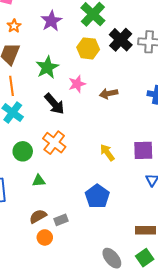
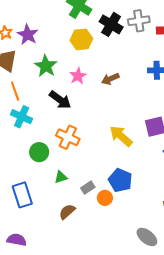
purple star: (51, 21) -> (28, 35), moved
yellow arrow: (107, 153) -> (121, 136), size x1.4
gray rectangle: (61, 220) -> (88, 188), moved
orange circle: (45, 237) -> (105, 198), moved

